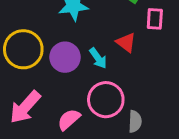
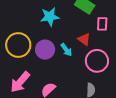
pink circle: (106, 100) -> (97, 61), moved

